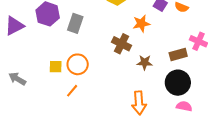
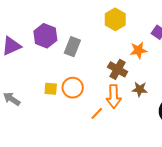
orange line: (72, 91) -> (97, 113), moved
orange arrow: (139, 103) -> (114, 96), moved

